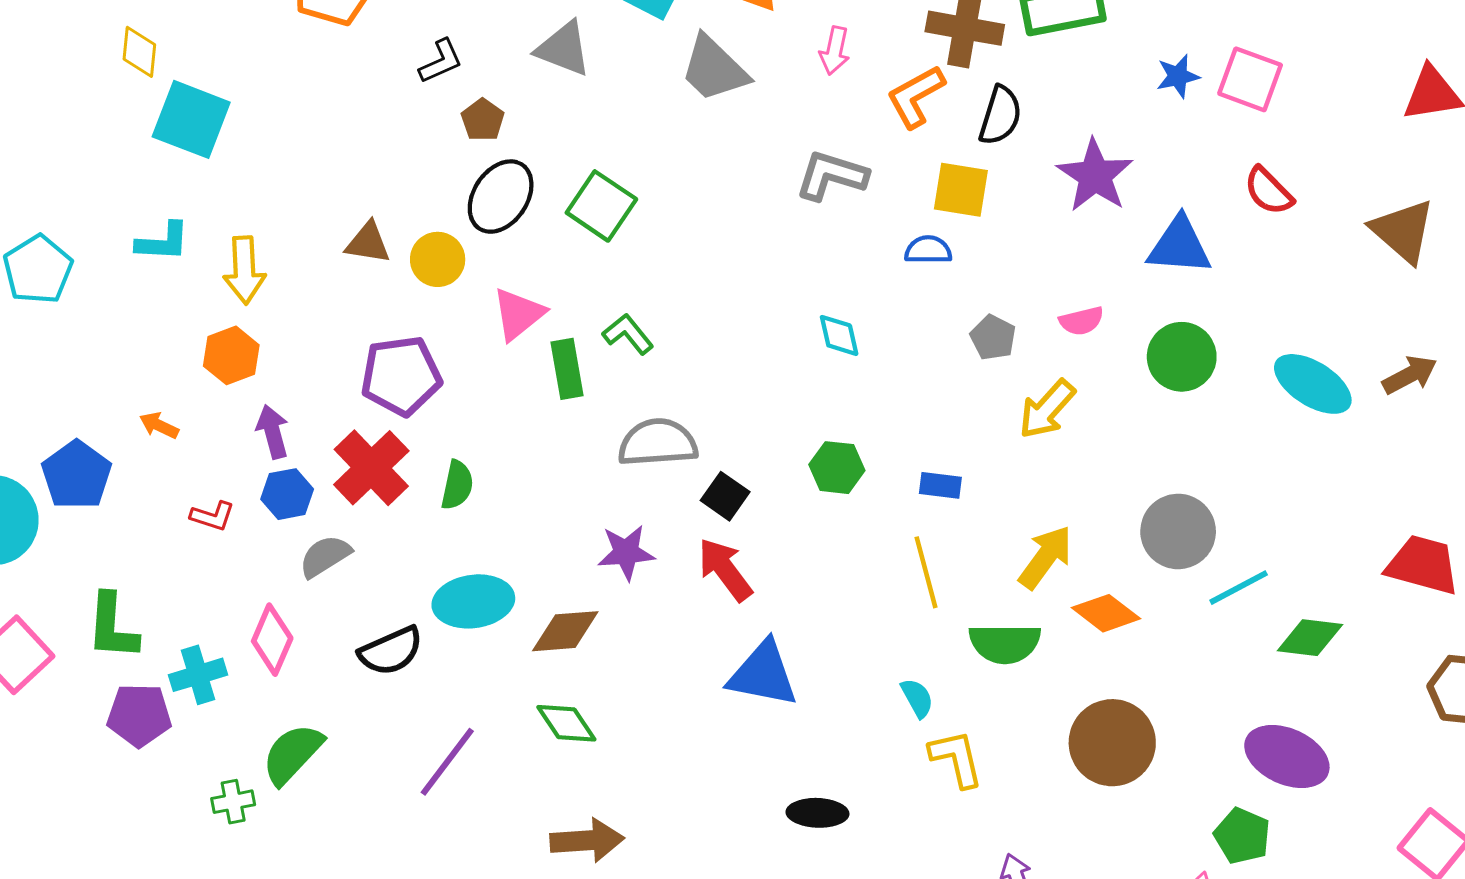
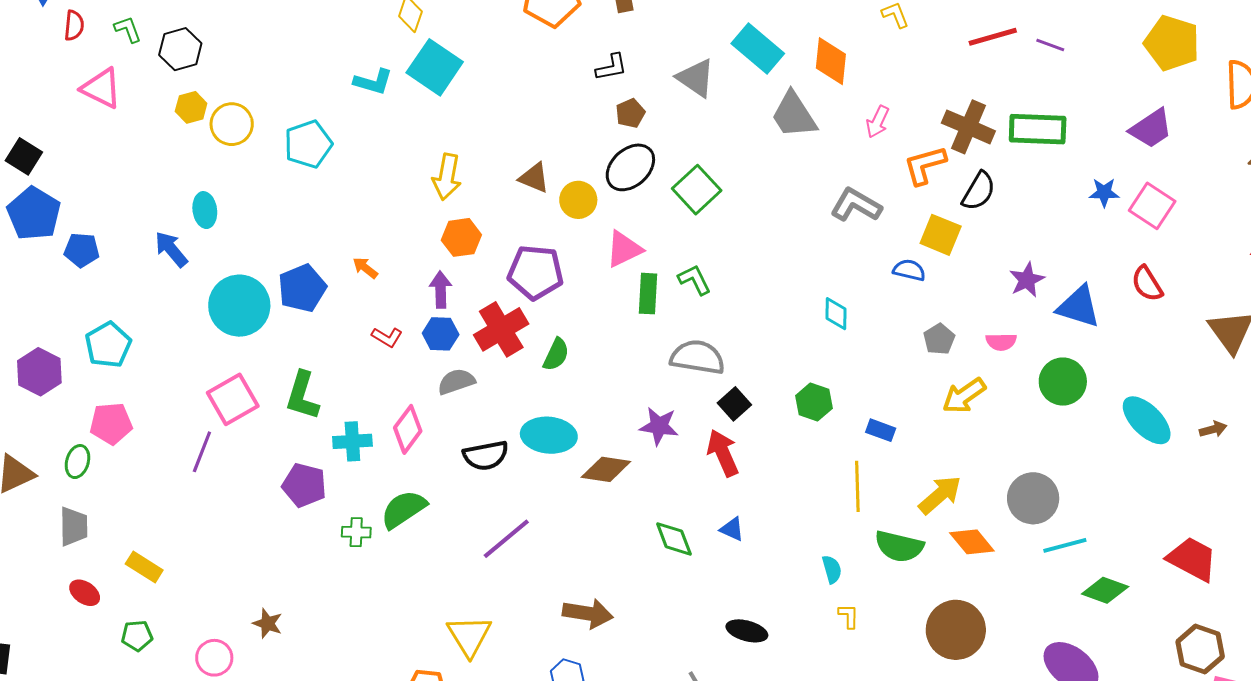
purple star: (1095, 176) -> (1027, 280), moved, size x0.7
cyan L-shape: (163, 242) -> (373, 82), moved
orange hexagon: (231, 355) -> (461, 237), moved
brown arrow: (1410, 375) -> (1213, 429), size x0.7
blue triangle: (763, 674) -> (732, 529), size x0.5
purple pentagon: (139, 715) -> (304, 485), moved
green diamond: (566, 723) -> (674, 539), moved
yellow L-shape: (956, 758) -> (849, 616), size x0.6

